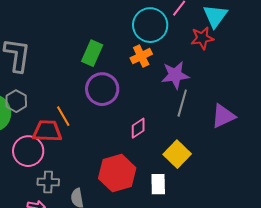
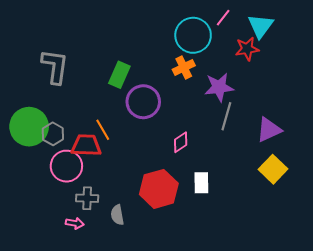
green rectangle: (92, 53) -> (119, 75), moved
gray hexagon: (16, 101) -> (53, 134), moved
yellow square: (177, 154) -> (273, 169), moved
white rectangle: (158, 184) -> (201, 183), moved

